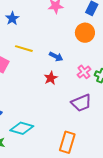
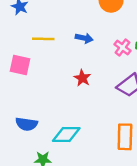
red star: (51, 78) -> (82, 78), moved

